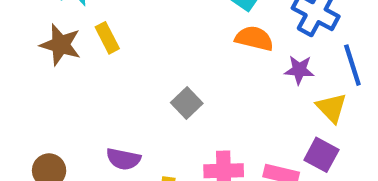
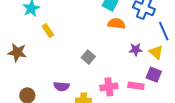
brown star: (60, 45) -> (17, 52), moved
purple star: (299, 70) -> (136, 50), moved

